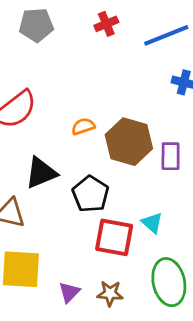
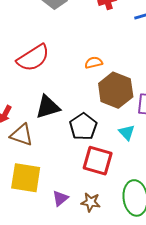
orange semicircle: (83, 126) -> (94, 63), moved
cyan triangle: (152, 223) -> (127, 132), moved

